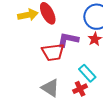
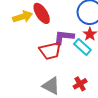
cyan rectangle: (87, 73) -> (82, 47), moved

